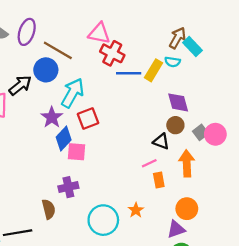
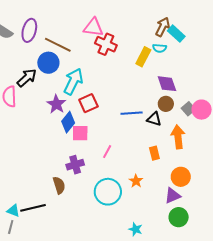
blue line: (129, 73) -> (132, 113), moved
pink line: (149, 163) -> (107, 152), moved, turned -32

